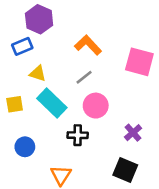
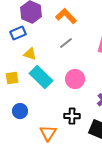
orange L-shape: (88, 45) -> (66, 16), moved
gray line: (84, 77) -> (66, 43), moved
black cross: (78, 135) -> (72, 116), moved

